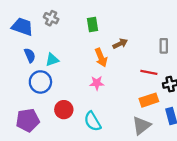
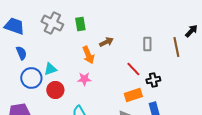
gray cross: (51, 18) -> (52, 23), moved, size x1.5
cyan triangle: (52, 60) -> (50, 69), moved
red line: (149, 72) -> (133, 69), turned 35
red circle: (64, 110) -> (55, 90), moved

